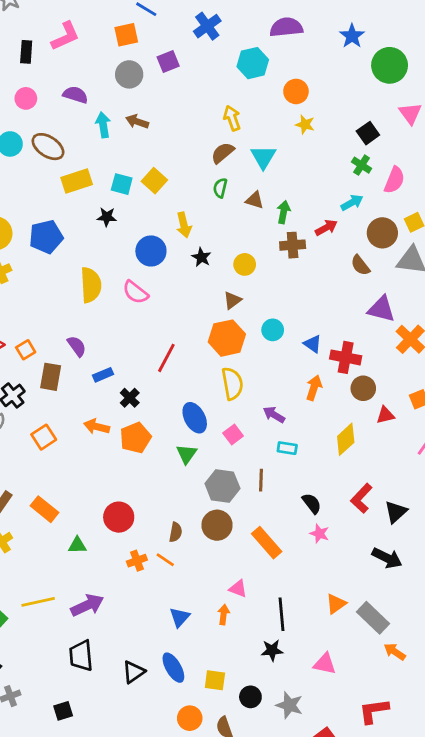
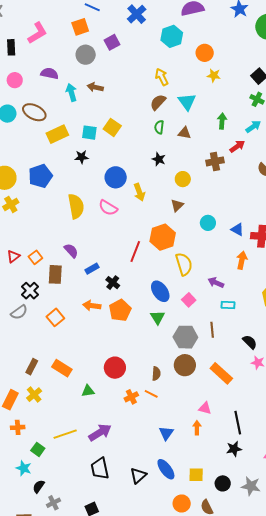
green arrow: (284, 212) -> (222, 121), moved
yellow arrow: (184, 225) -> (139, 192), moved
black star: (201, 257) -> (159, 159), moved
orange hexagon: (227, 338) -> (163, 237), moved

